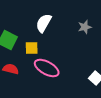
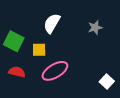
pink ellipse: (47, 68) -> (55, 71), turned -60

